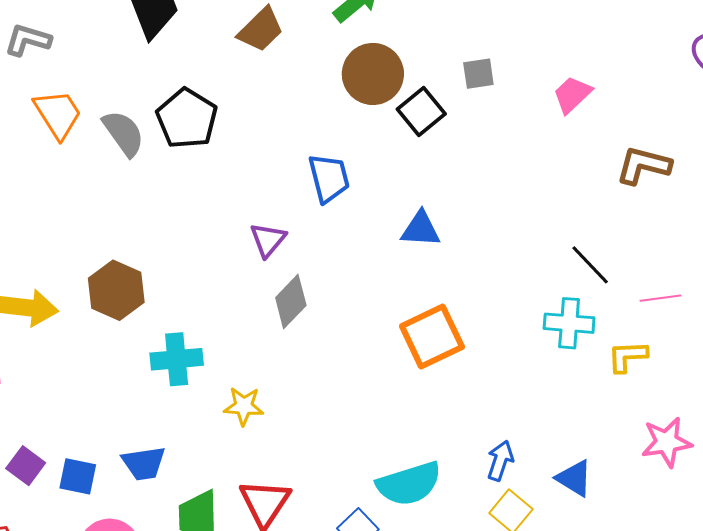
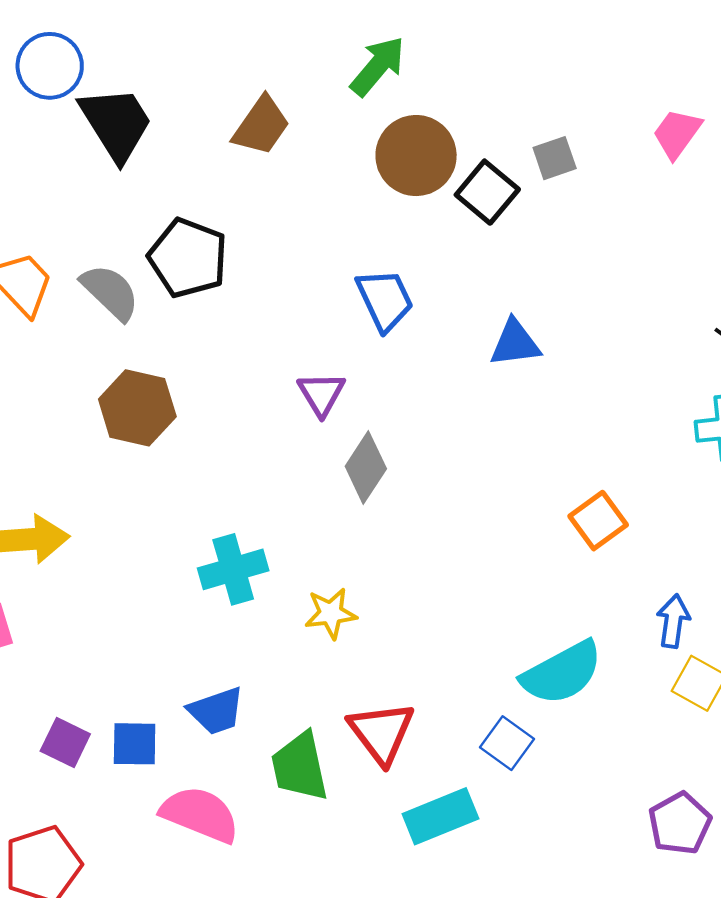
gray square: (478, 74) -> (555, 158), moved
brown hexagon: (116, 290) -> (137, 408), moved
orange square: (432, 337) -> (598, 521), moved, size x0.7

